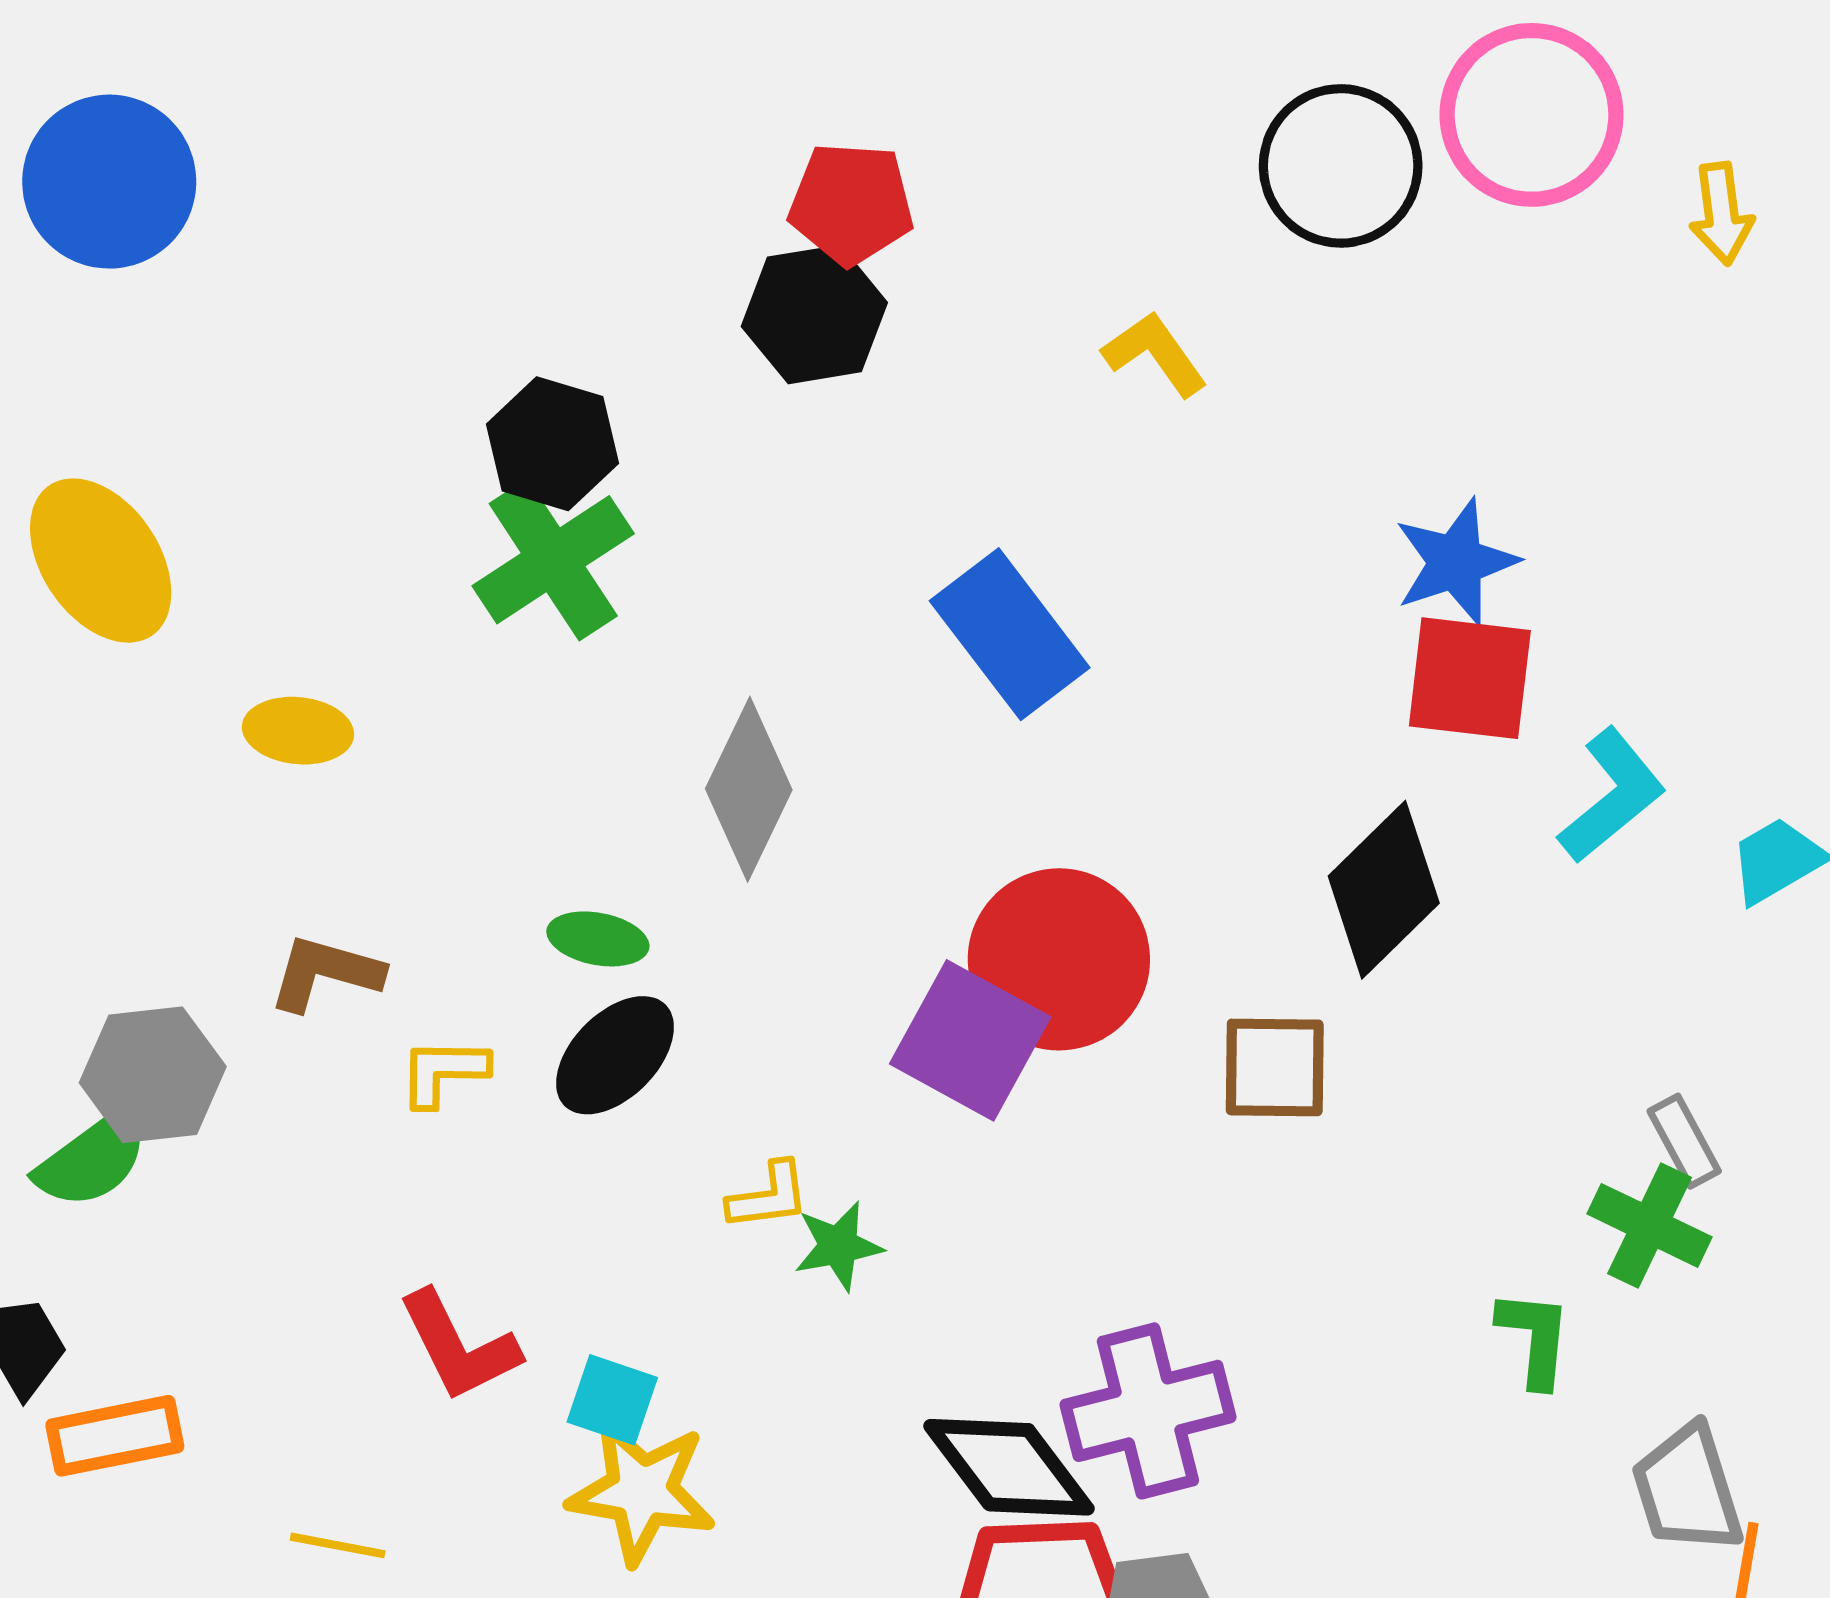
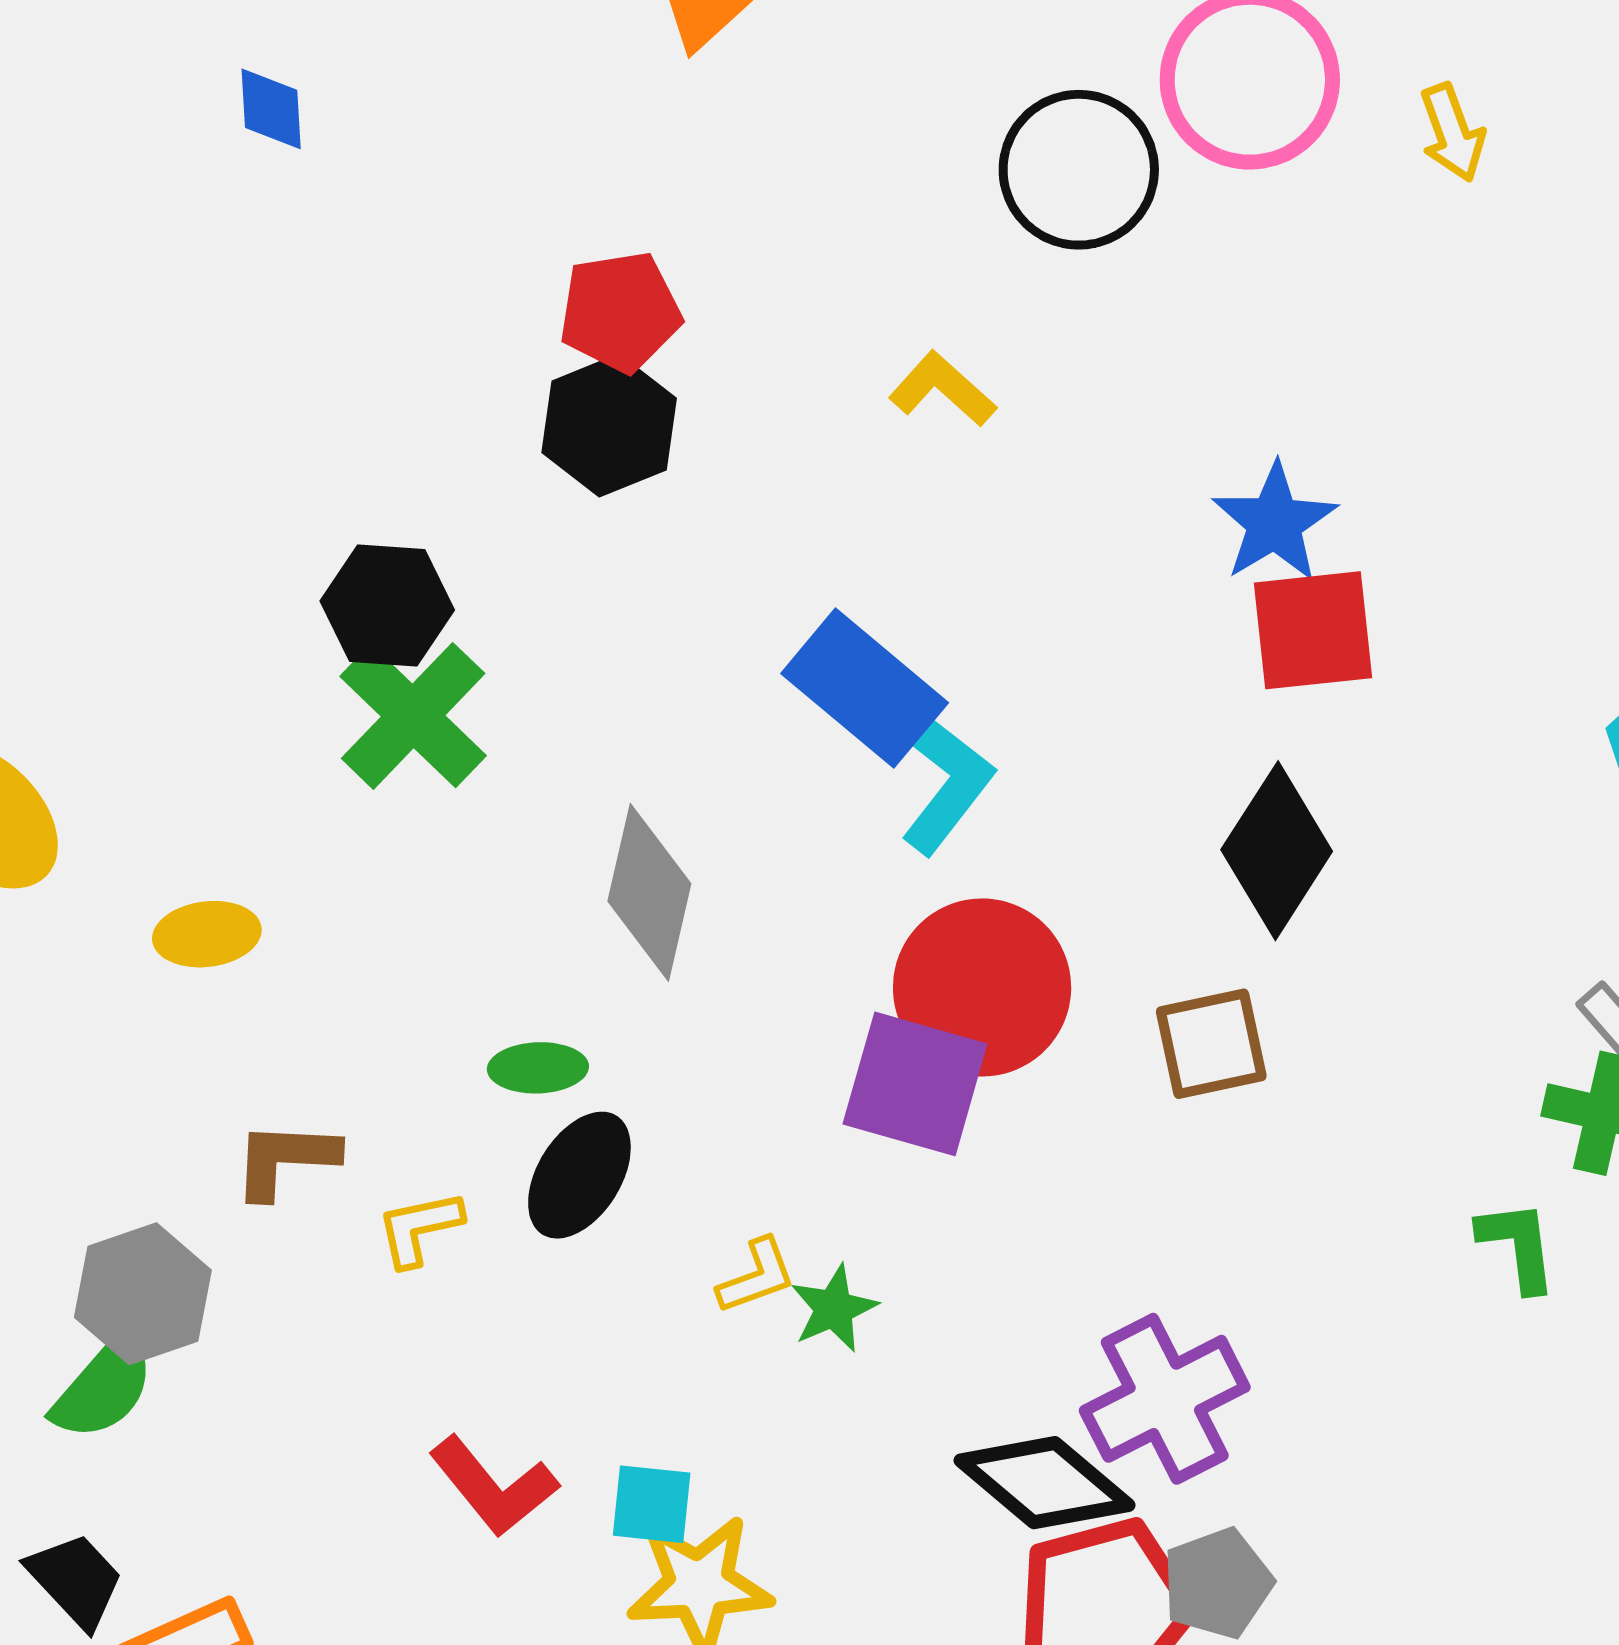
cyan L-shape: (1612, 796) -> (947, 786), moved

